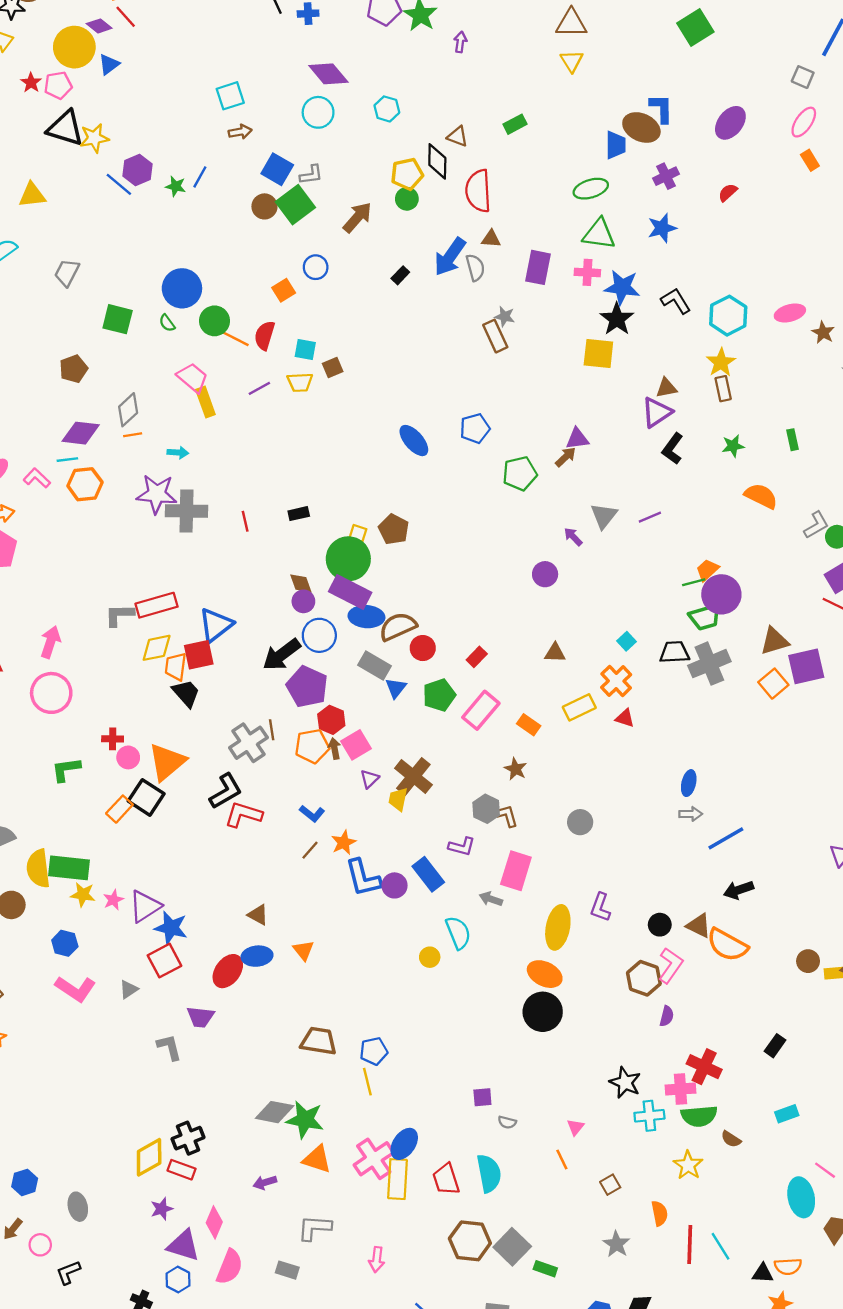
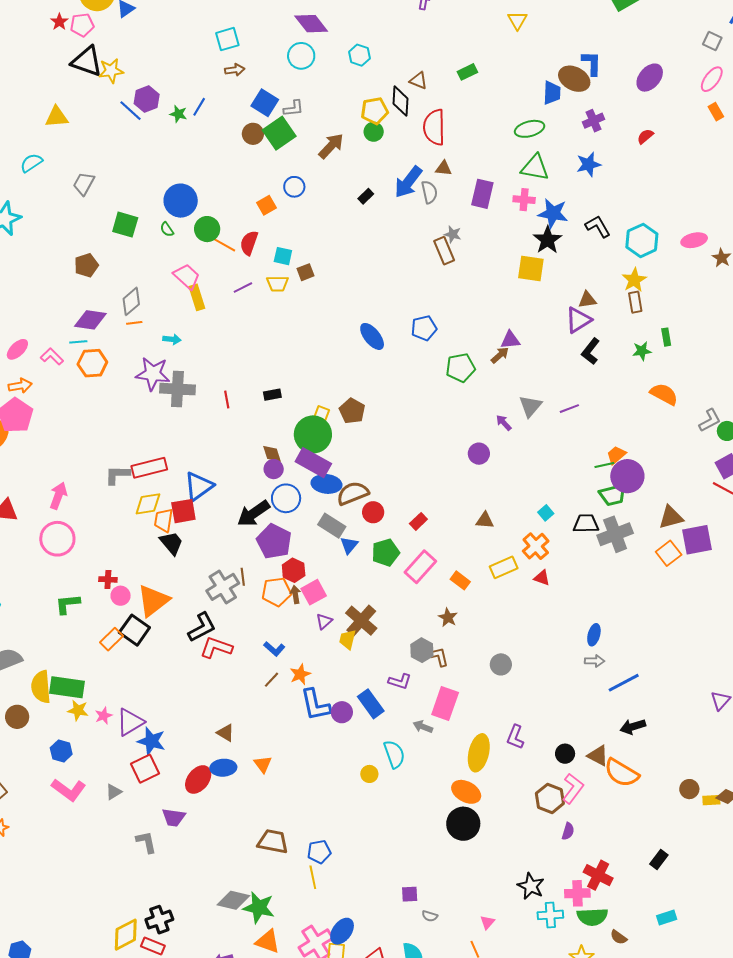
green rectangle: (792, 440) -> (666, 337), moved

